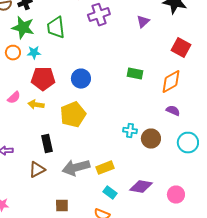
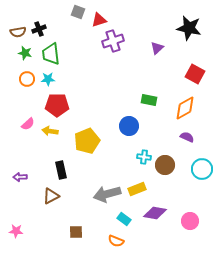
green star: (23, 28) -> (25, 53), moved, size x0.6
green trapezoid: (56, 28) -> (51, 54), moved
blue circle: (81, 79) -> (129, 126), moved
gray arrow: (76, 168) -> (107, 194), moved
yellow rectangle: (105, 168) -> (137, 189), moved

